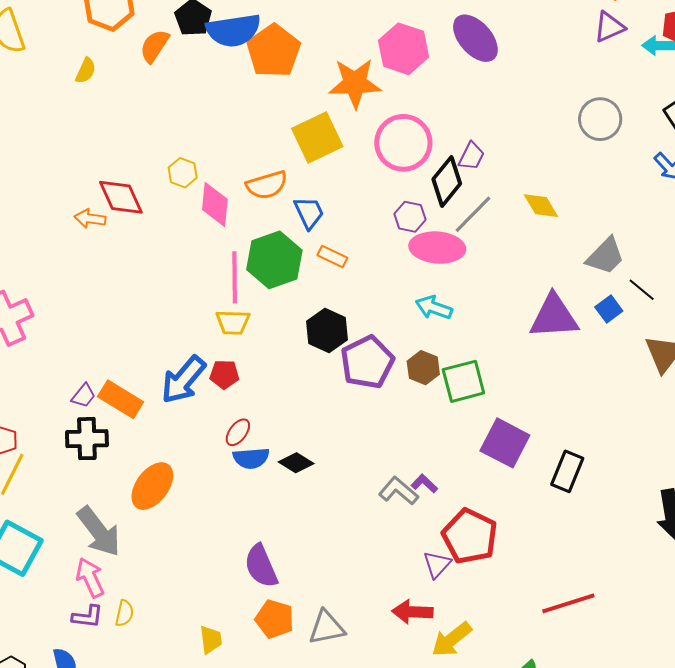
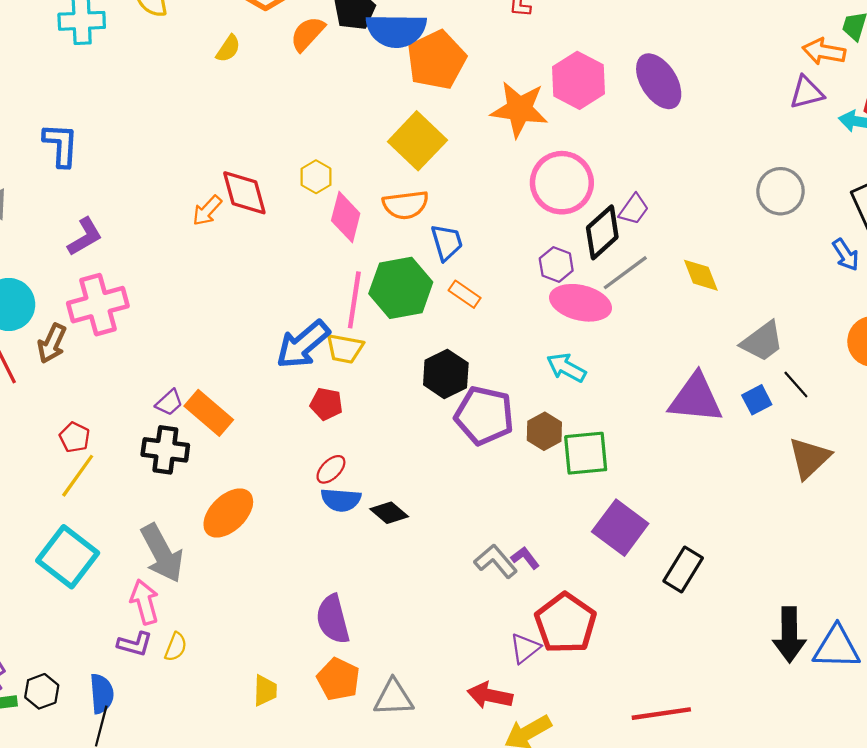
yellow square: (317, 138) -> (417, 141), moved, turned -30
orange arrow: (90, 219) -> (207, 211), turned -64
purple pentagon: (367, 362) -> (484, 415), turned 30
blue arrow: (183, 380) -> (303, 345), moved

